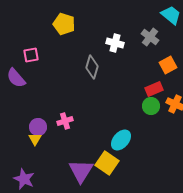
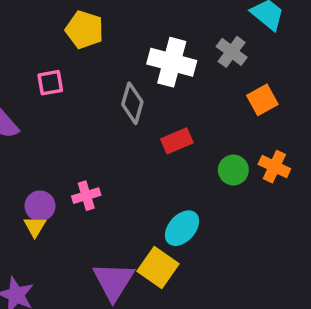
white cross: (115, 43) -> (172, 62), size x1.5
pink square: (31, 55) -> (50, 83), moved
red rectangle: (154, 89) -> (177, 141), moved

